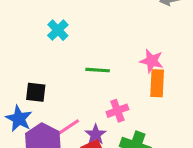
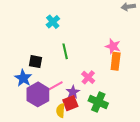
green line: (98, 70) -> (65, 51), moved, turned 70
pink cross: (117, 111) -> (88, 77), turned -32

